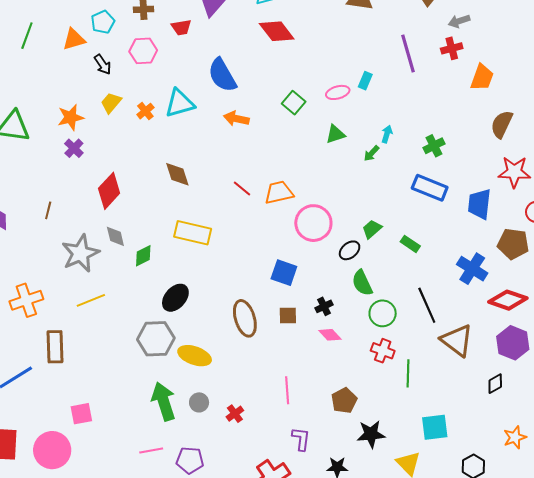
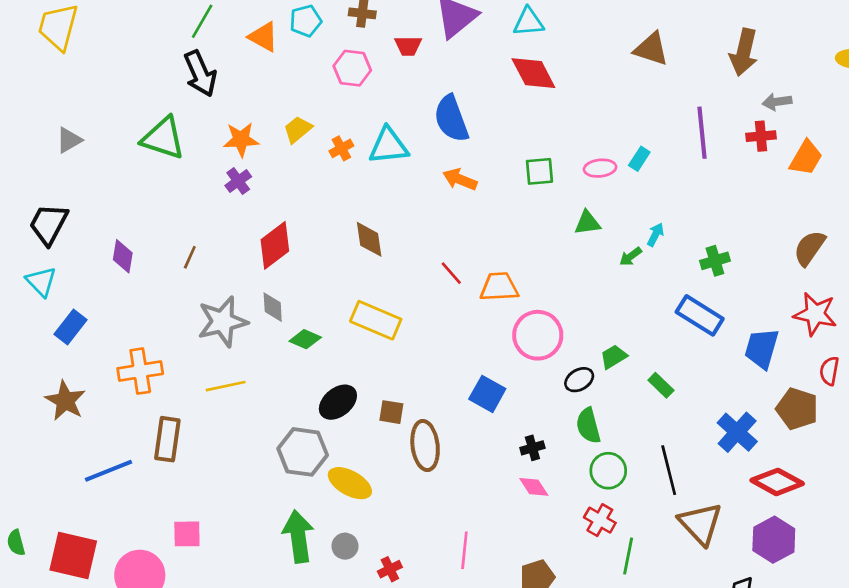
orange triangle: (74, 39) -> (263, 37), turned 35
black arrow: (103, 65) -> (200, 74), moved, size x1.6
orange trapezoid: (482, 77) -> (806, 158), moved
green square: (294, 103) -> (539, 171), turned 35
green diamond: (143, 256) -> (305, 339), turned 40
brown square: (288, 315) -> (391, 412), moved

